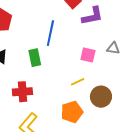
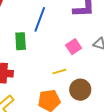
pink square: (88, 55) -> (74, 47), turned 35

